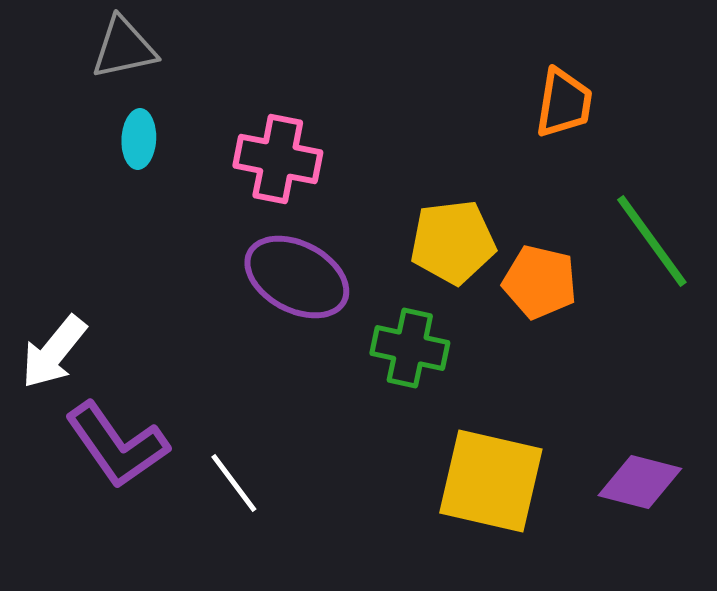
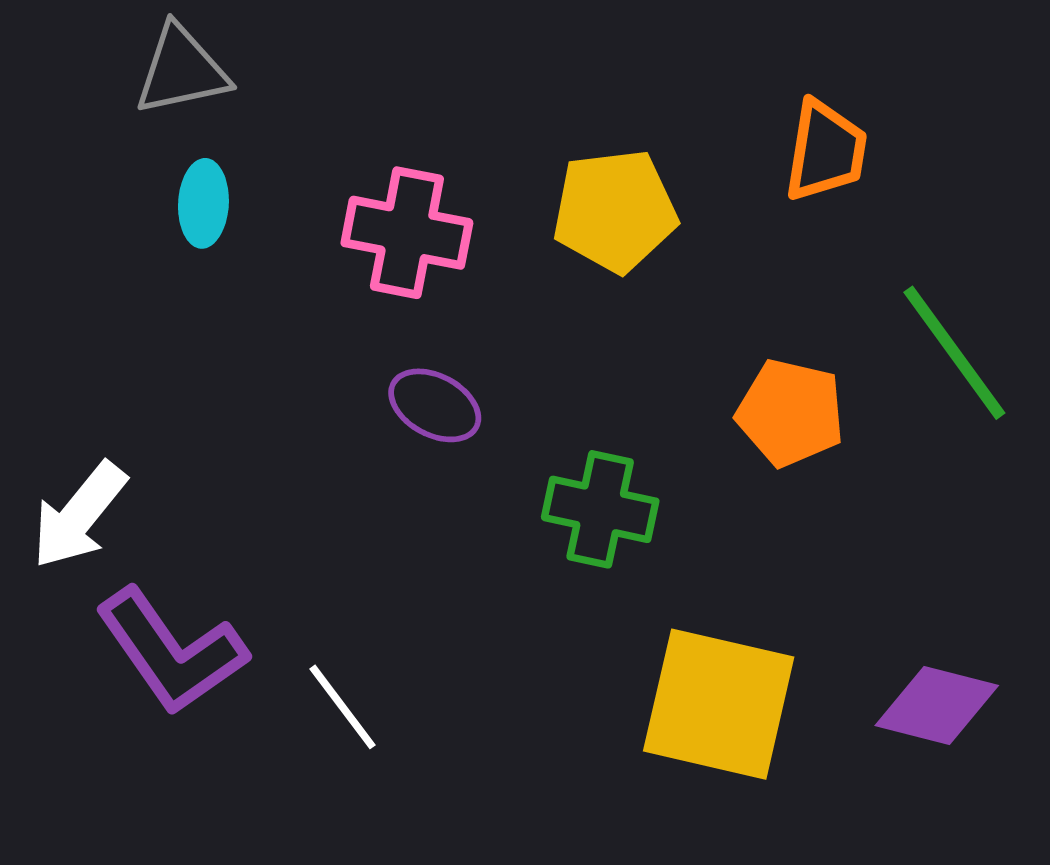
yellow pentagon: (453, 242) -> (615, 211), moved
purple ellipse: (297, 277) -> (435, 405), size x0.6

